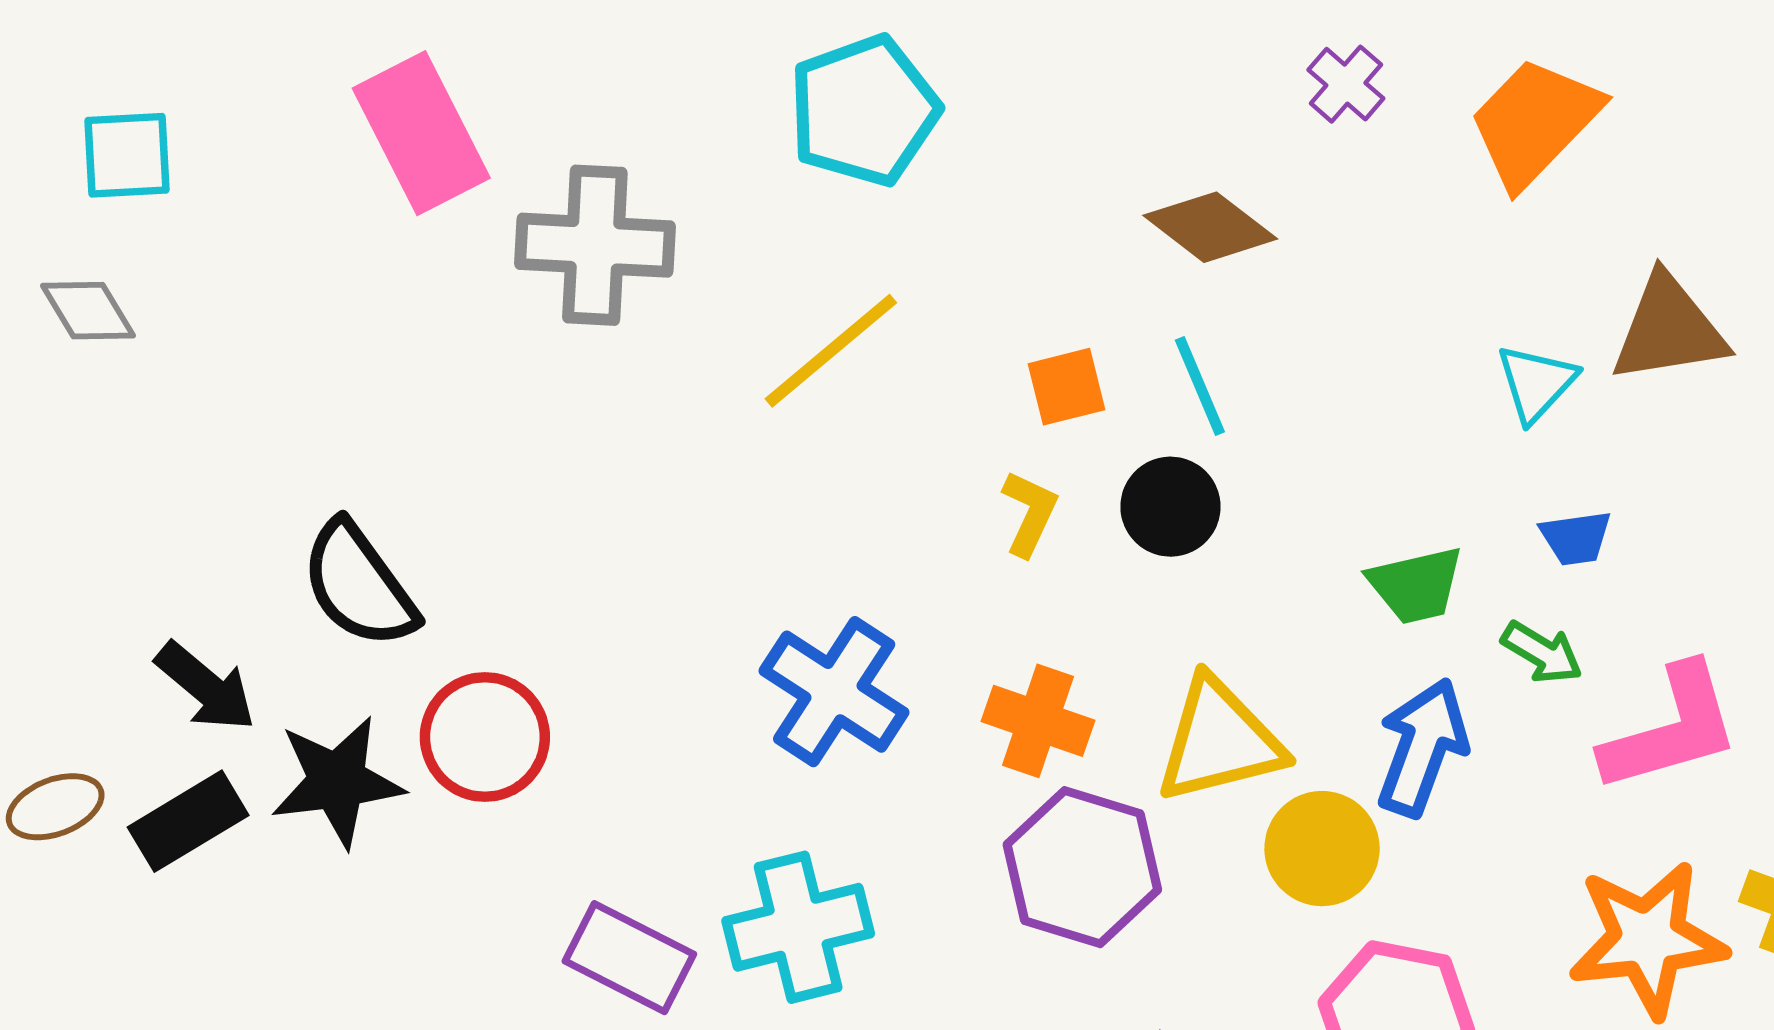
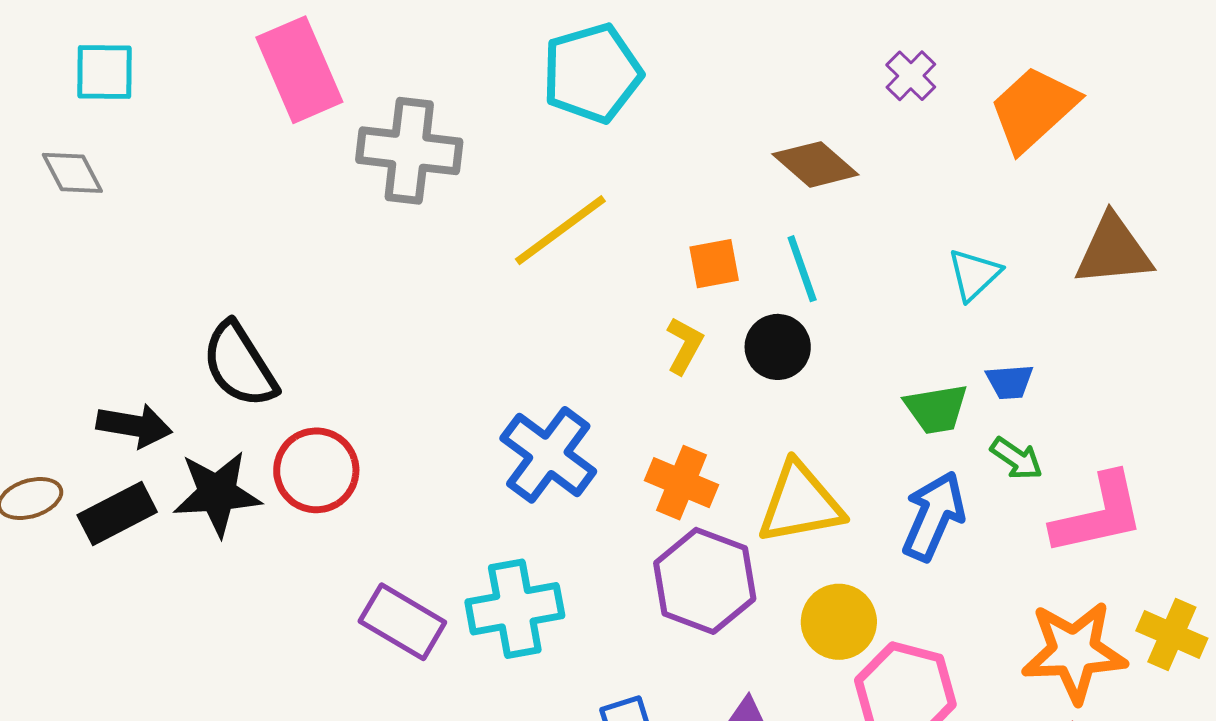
cyan triangle: (1536, 383) -> (974, 274), moved
blue trapezoid: (1576, 538) -> (1010, 382), moved
black arrow: (206, 687) -> (134, 426), turned -34
yellow circle: (1322, 849) -> (839, 622), moved

